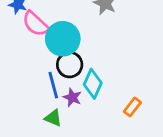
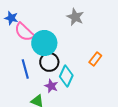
blue line: (53, 85) -> (25, 69), moved
orange rectangle: (132, 107) -> (95, 59), moved

